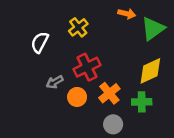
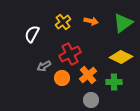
orange arrow: (127, 14) -> (91, 21), moved
yellow diamond: (150, 71) -> (121, 57), turned 50

